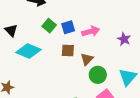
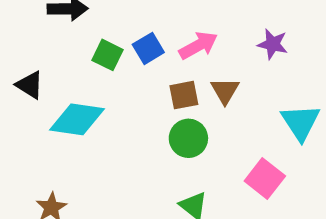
brown square: (68, 50) -> (184, 95), moved
brown triangle: (87, 59) -> (225, 91), moved
green circle: (98, 75) -> (188, 138), moved

